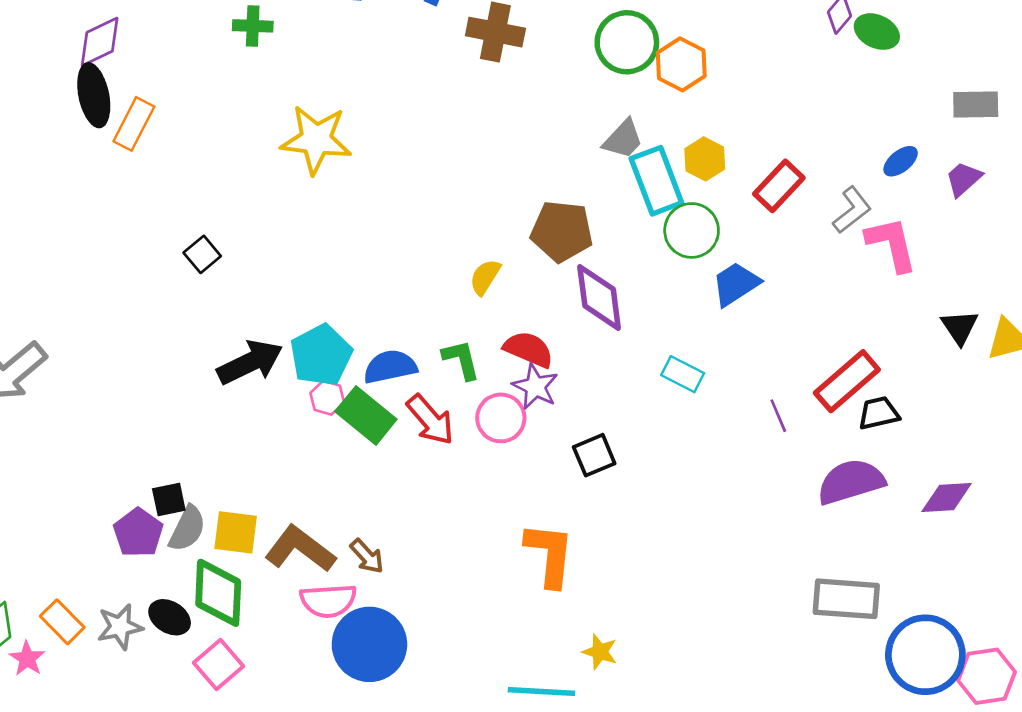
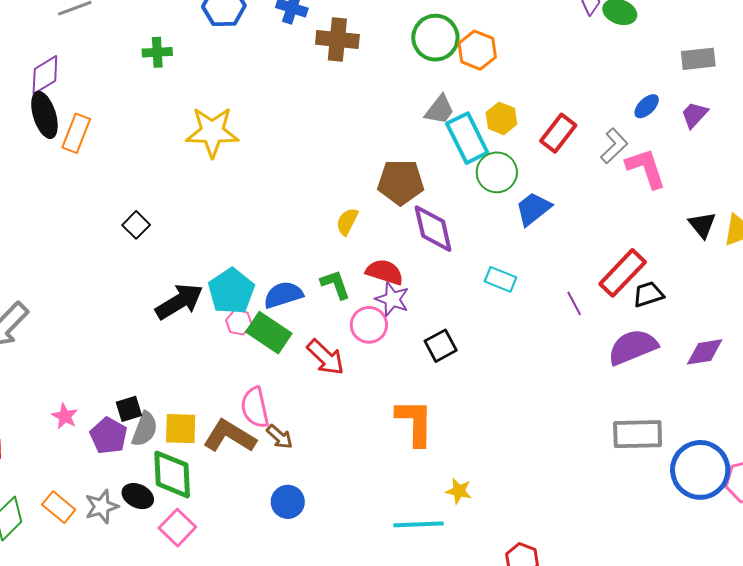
red arrow: (430, 420) -> (326, 357), moved
pink semicircle: (328, 601) -> (255, 407), moved, turned 87
blue circle: (369, 644) -> (288, 502), size x0.6
pink star: (27, 659) -> (65, 416), moved

